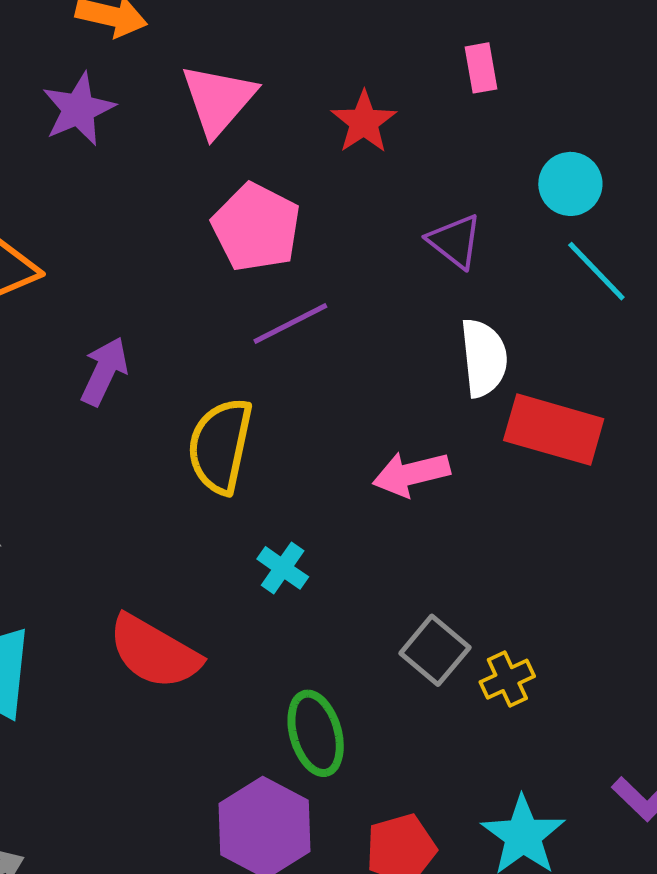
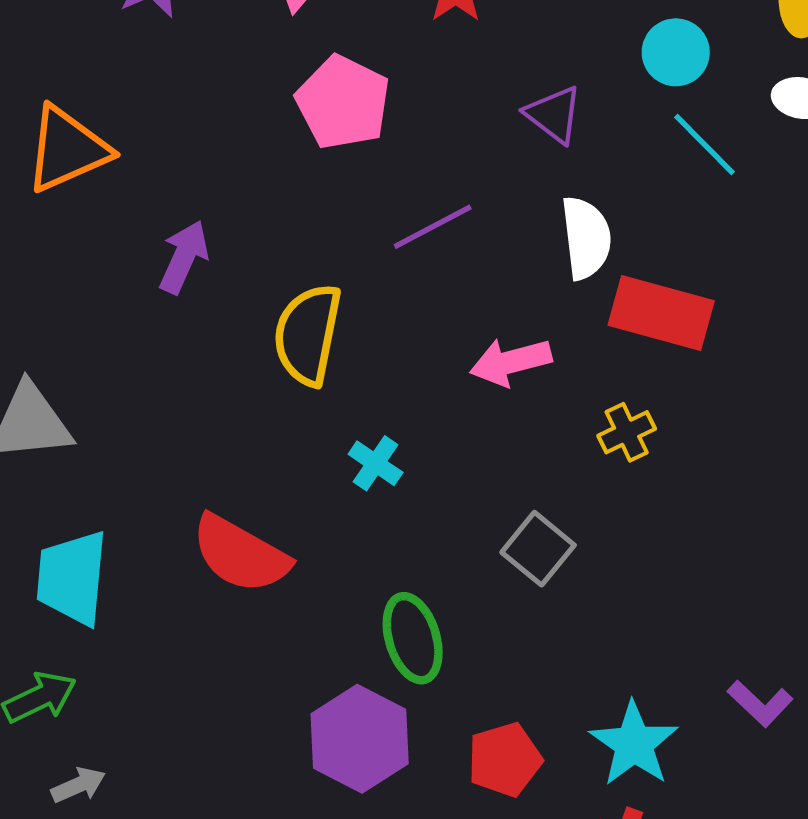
purple line: (290, 323) -> (433, 227), moved
yellow cross: (507, 679) -> (627, 432), moved

